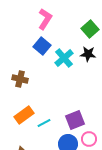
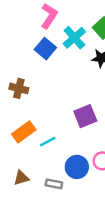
cyan cross: (64, 58) -> (74, 38), moved
purple square: (75, 120) -> (85, 116), moved

